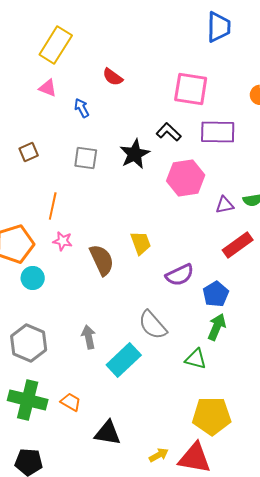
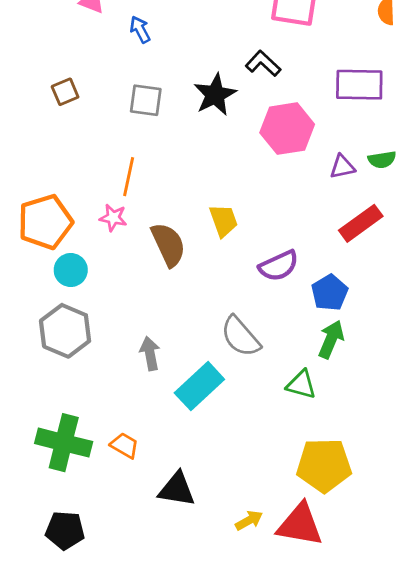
purple rectangle: (218, 132) -> (359, 85), moved
orange line: (53, 206) -> (129, 177), moved
gray hexagon: (29, 343) -> (65, 331), moved

